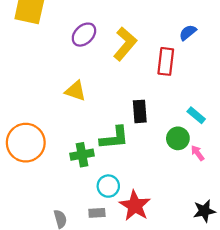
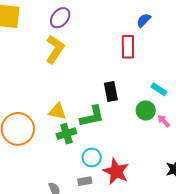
purple ellipse: (84, 35) -> (60, 18), moved
yellow L-shape: (125, 44) -> (55, 49), moved
yellow triangle: (75, 91) -> (57, 111), moved

